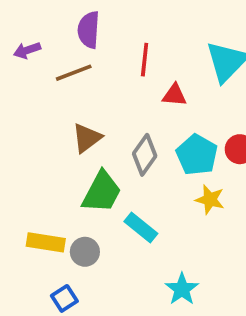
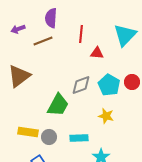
brown triangle: (87, 138) -> (19, 76), moved, size x1.4
gray diamond: (145, 155) -> (81, 85), turned 35
yellow star: (210, 200) -> (106, 116), moved
cyan rectangle: (141, 228) -> (79, 138), moved, turned -42

